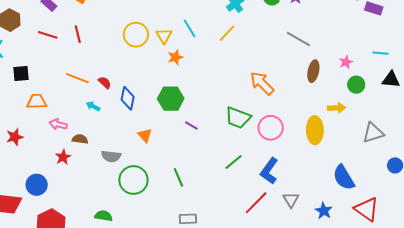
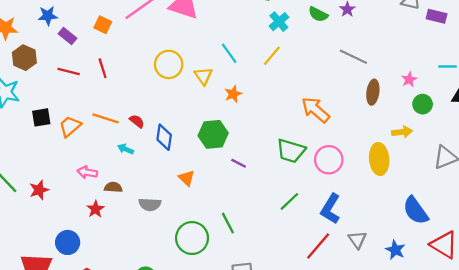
yellow triangle: (164, 36) -> (203, 76), moved
orange star: (175, 57) -> (233, 94), moved
orange trapezoid: (37, 102) -> (70, 126), moved, turned -35
green circle: (133, 180) -> (192, 238), moved

